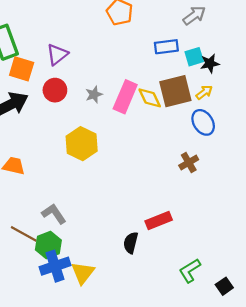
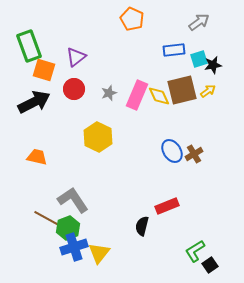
blue ellipse: (203, 122) -> (172, 151), moved
gray L-shape: (54, 214) -> (73, 200), size x1.4
black square: (224, 286) -> (210, 265), moved

